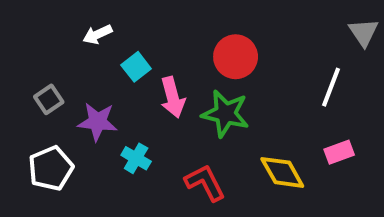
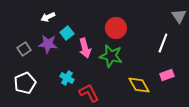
purple star: (97, 122) -> (48, 44), moved
red L-shape: (205, 183) -> (89, 93), moved

